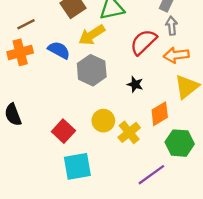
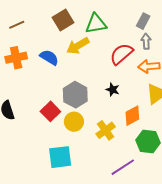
brown line: (26, 24) -> (17, 25), moved
gray hexagon: (92, 70) -> (75, 95), moved
yellow circle: (103, 121) -> (74, 122), moved
red square: (63, 131) -> (50, 111), moved

